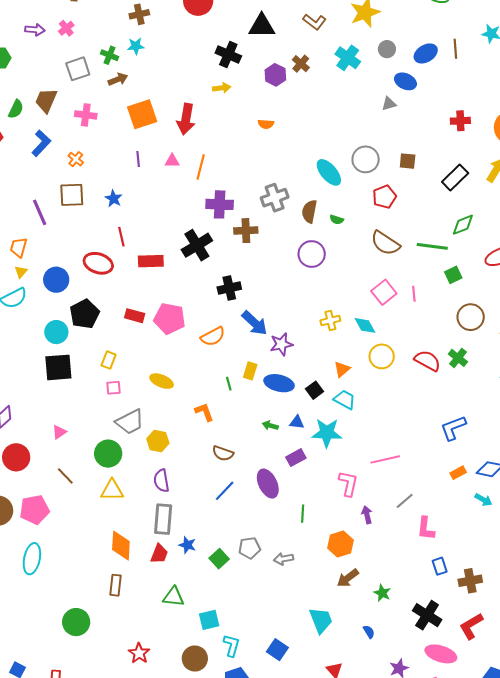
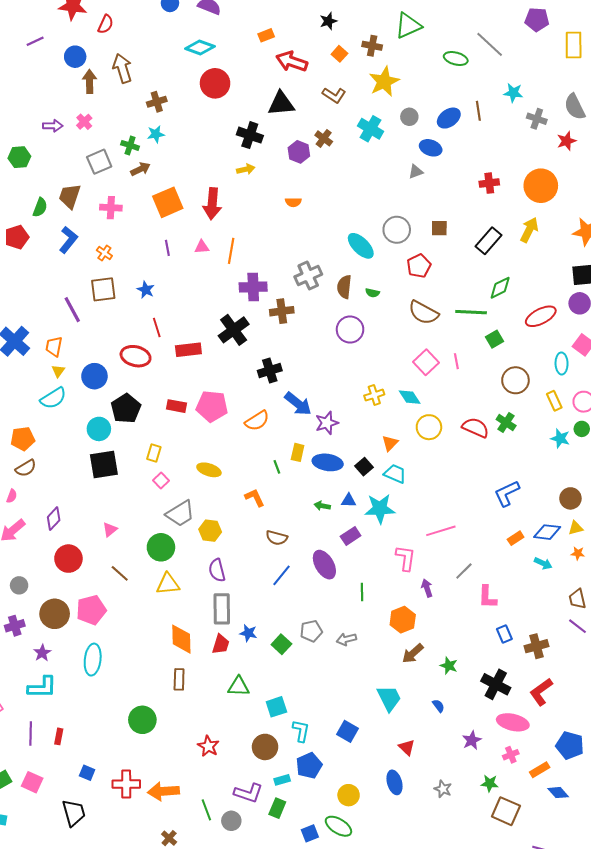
pink square: (113, 388) -> (161, 480), turned -35

